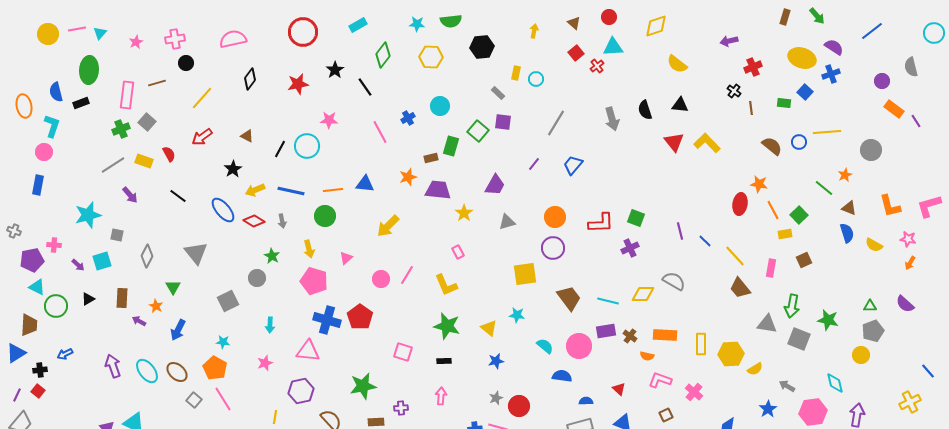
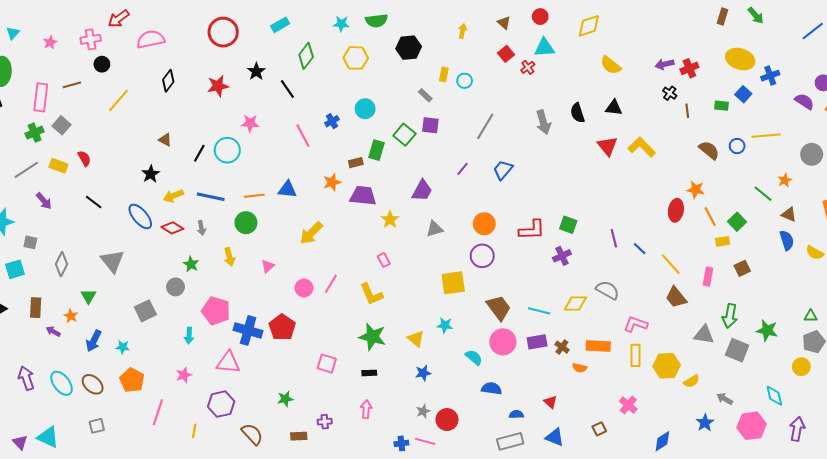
purple arrow: (729, 41) -> (665, 64), moved
purple semicircle: (834, 47) -> (804, 101), moved
red arrow: (202, 137) -> (119, 19), moved
pink pentagon: (314, 281) -> (216, 311), moved
cyan star: (223, 342) -> (123, 347), moved
pink circle: (579, 346) -> (503, 342), moved
pink L-shape: (660, 380) -> (636, 324), moved
green star: (363, 386) -> (285, 399), size x0.6
pink line: (223, 399) -> (158, 412), moved, turned 50
gray square: (194, 400) -> (97, 426), moved, turned 35

